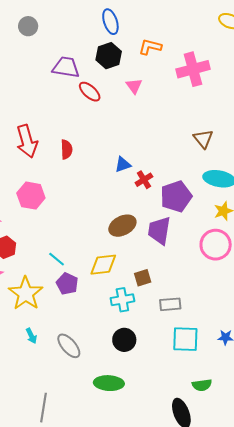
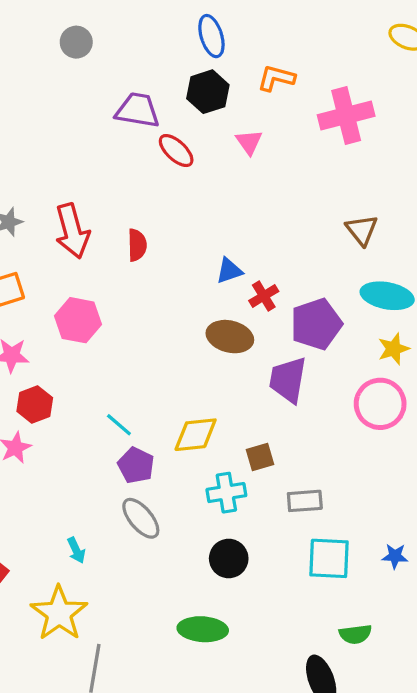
brown ellipse: (122, 226) -> (230, 337), moved, turned 40
yellow star: (26, 293) -> (59, 613), moved
gray ellipse: (69, 346) -> (141, 518), moved

